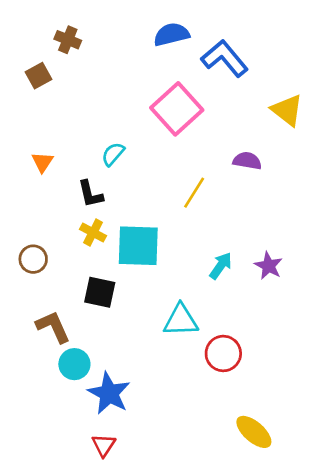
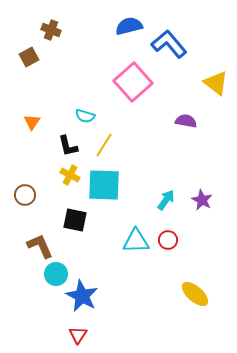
cyan semicircle: (113, 154) -> (85, 116), turned -114
yellow line: (194, 193) -> (104, 145), moved
red circle: (223, 353) -> (168, 240), moved, size x0.7
yellow ellipse: (254, 432) -> (195, 294), moved

